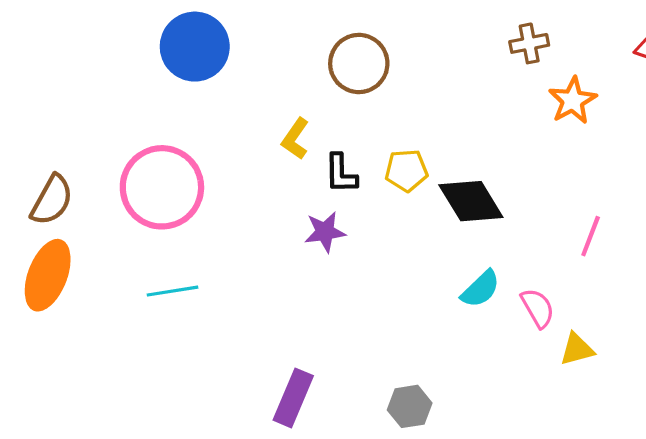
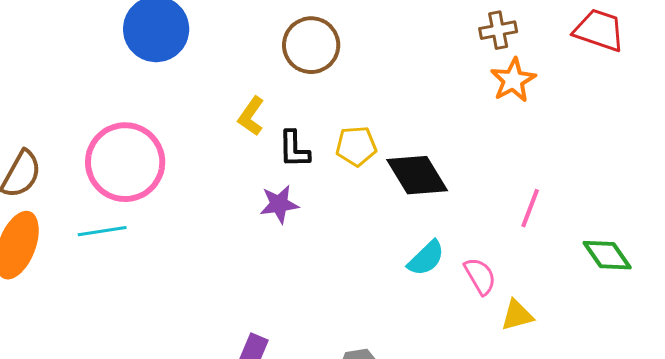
brown cross: (529, 43) -> (498, 30), moved
cyan line: (173, 291) -> (102, 231), moved

